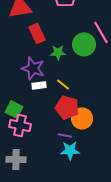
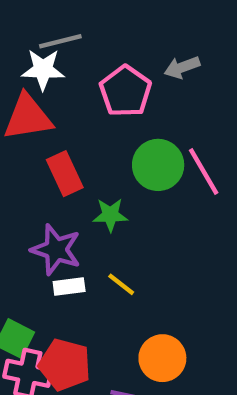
green circle: (84, 44) -> (158, 165), moved
red pentagon: (67, 107) -> (65, 365), moved

